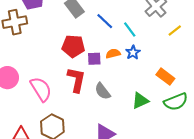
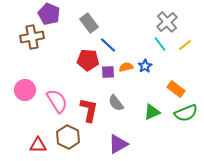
blue line: (105, 21) -> (108, 45), moved
cyan line: (130, 29) -> (160, 44), moved
red L-shape: (76, 80) -> (89, 110), moved

